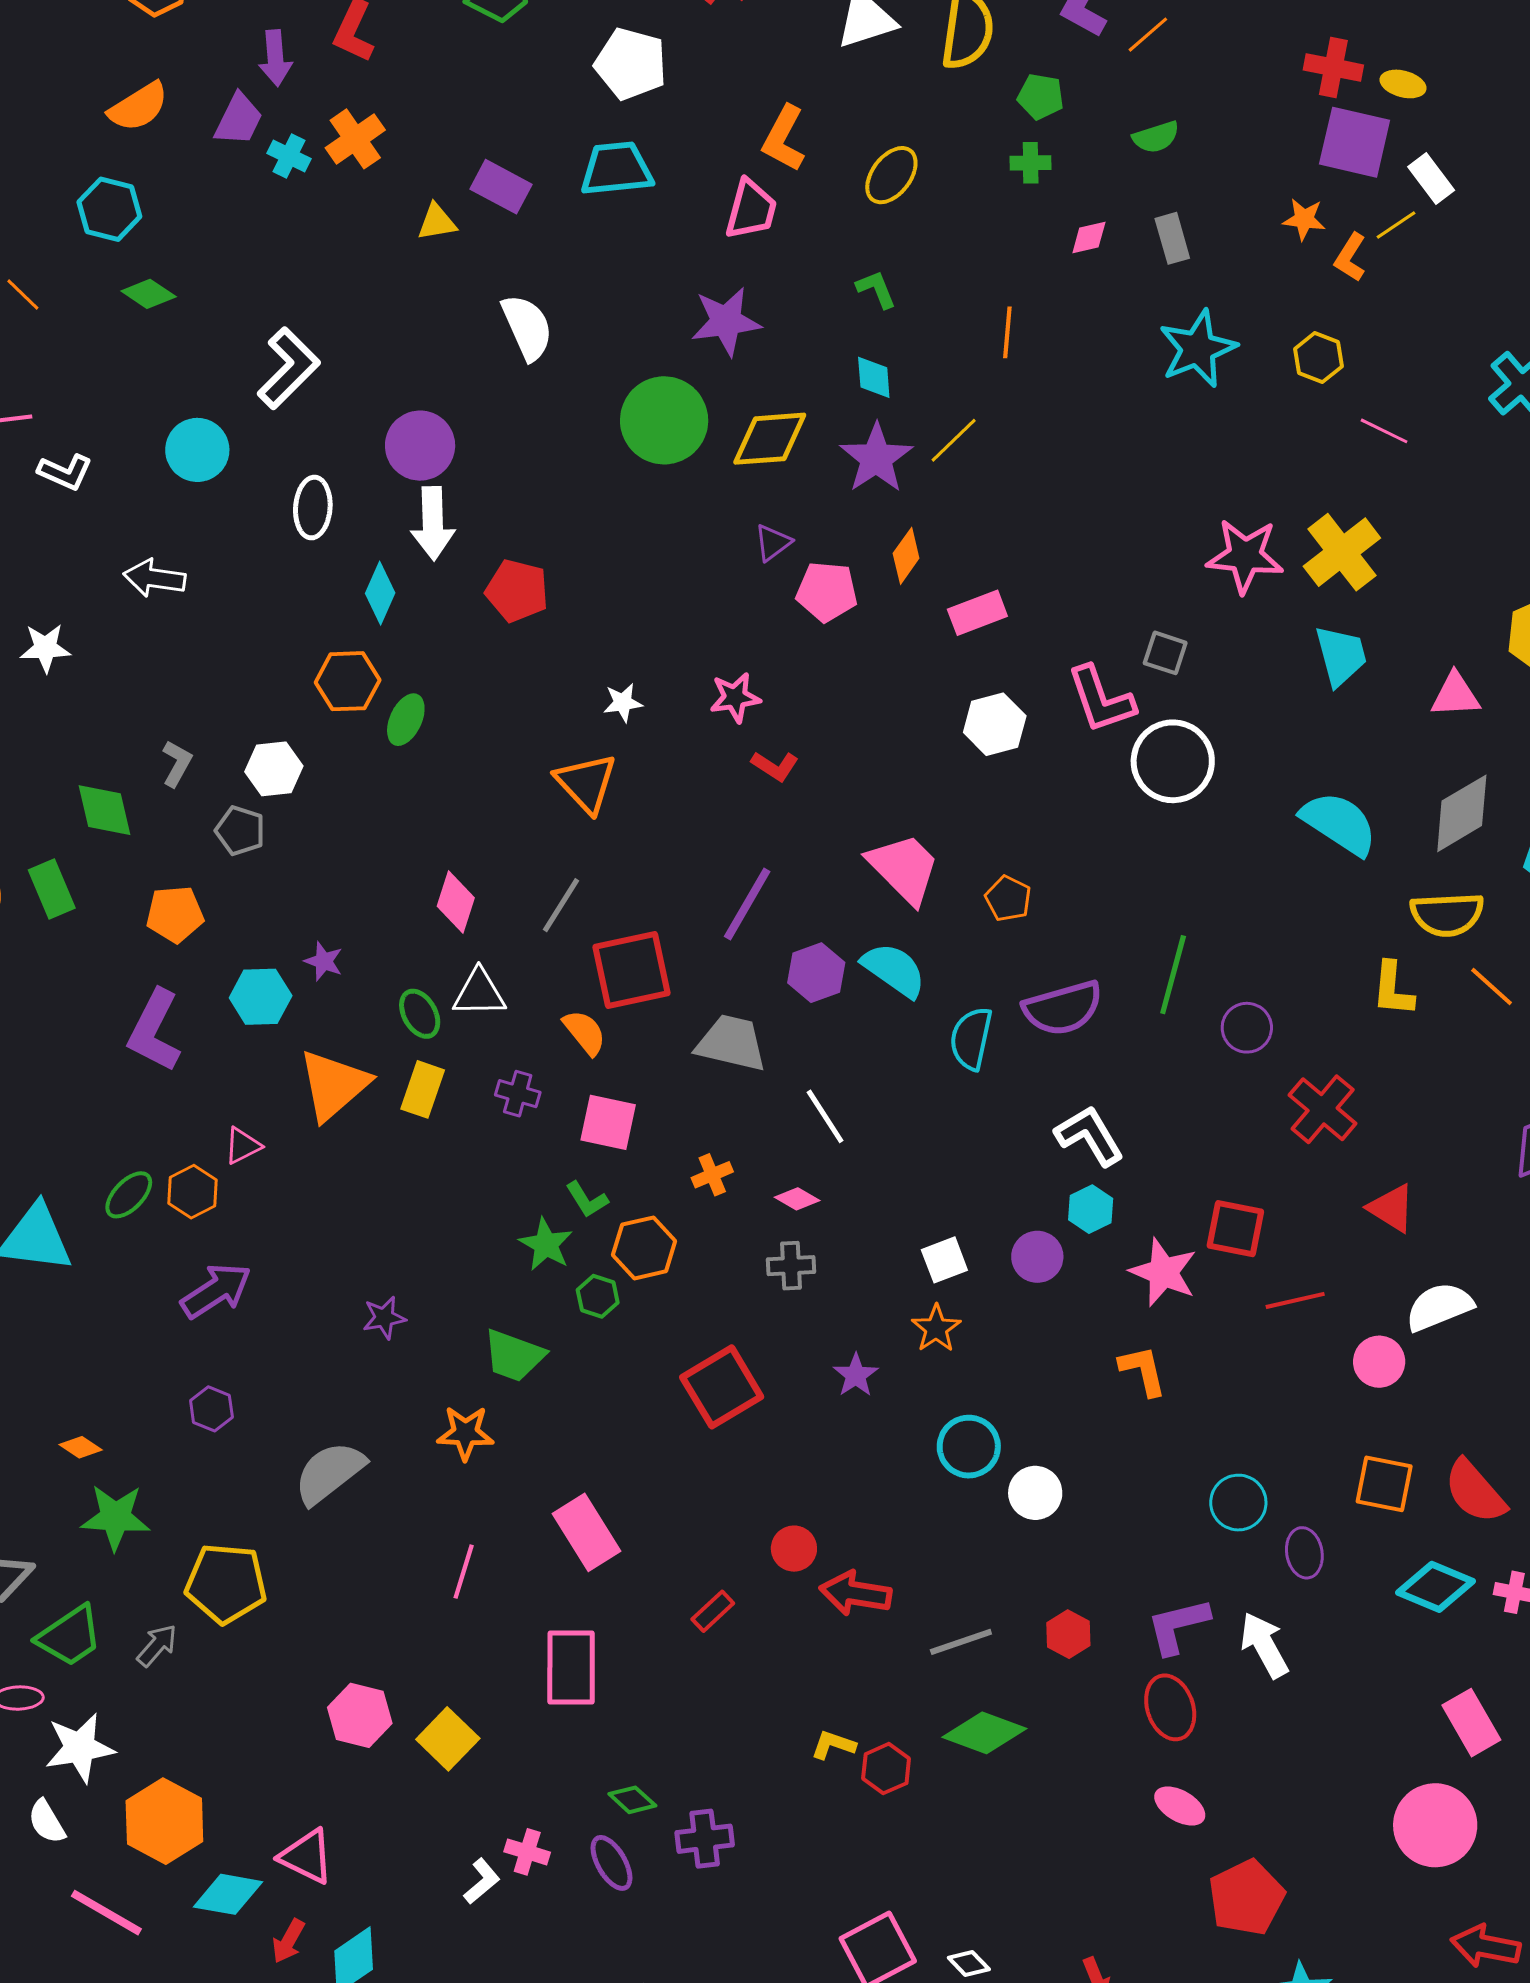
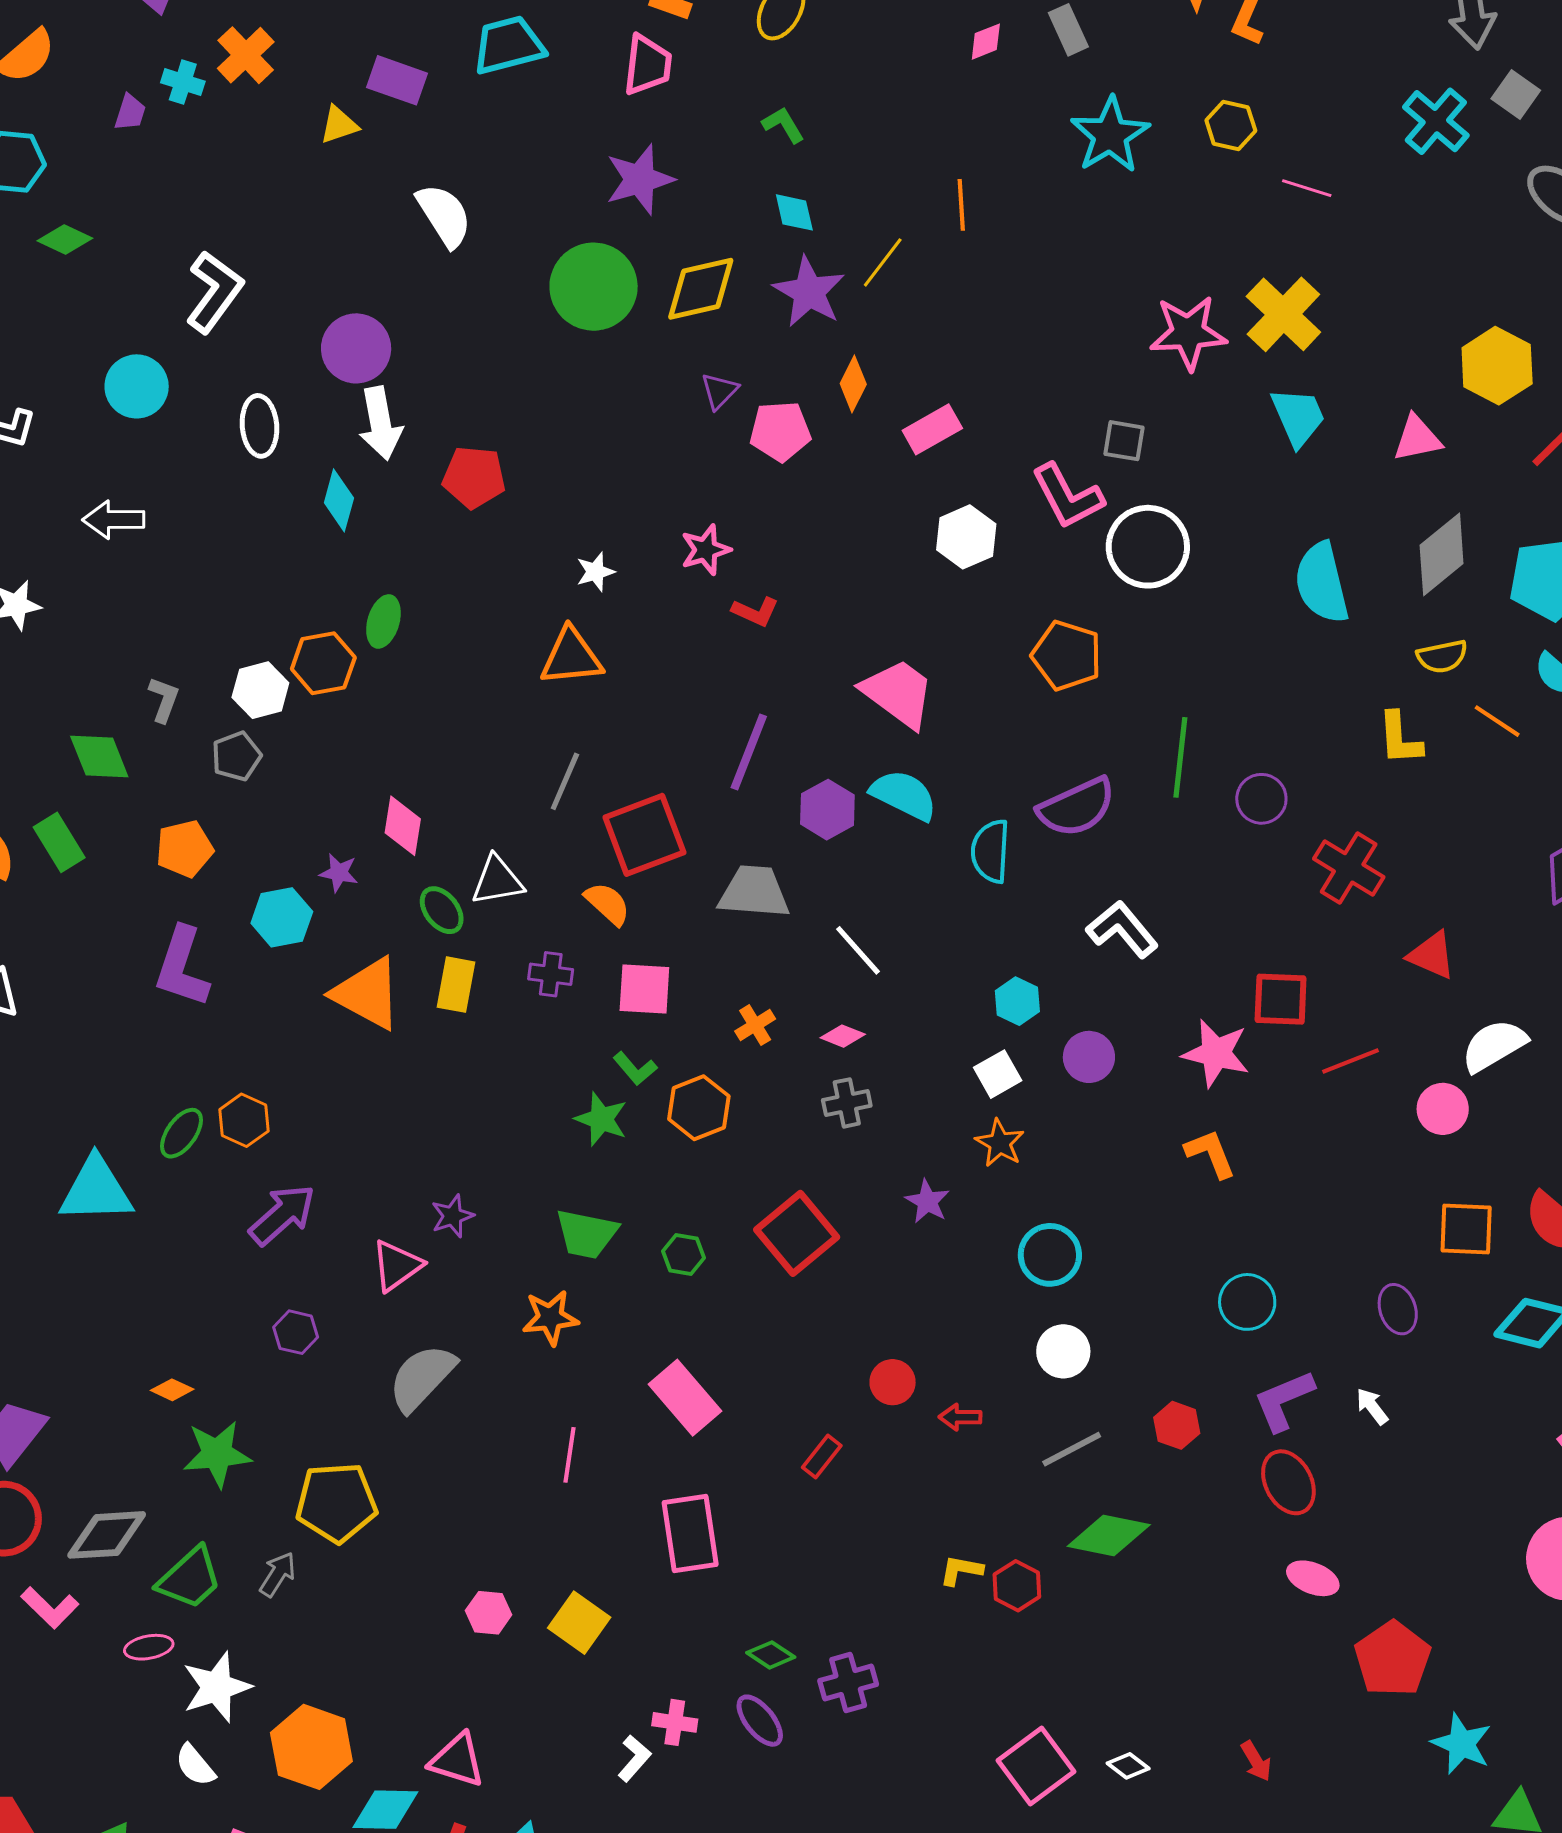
purple trapezoid: (239, 119) -> (130, 112), moved, size x0.7
orange line: (1007, 332) -> (961, 205), moved
orange hexagon: (348, 681) -> (323, 663), moved
orange triangle: (586, 783) -> (571, 657), turned -44
cyan semicircle: (1339, 823) -> (1322, 583), turned -128
gray pentagon: (240, 831) -> (236, 756), turned -30
orange pentagon: (1008, 899) -> (1067, 656), moved, size x1.5
pink diamond: (456, 902) -> (403, 826), moved
yellow semicircle: (1447, 914) -> (1442, 656), size x0.7
orange triangle: (334, 1085) -> (367, 994), turned -42
pink triangle: (243, 1146) -> (397, 1266), moved, size x1.4
cyan hexagon: (1091, 1209) -> (1017, 1001), moved
green hexagon: (598, 1296) -> (684, 1255), moved
white circle: (1035, 1493) -> (1063, 1351), moved
cyan circle: (1238, 1503) -> (1247, 1302), moved
red arrow: (856, 1593) -> (960, 1417), size x0.6
white arrow: (1264, 1645) -> (1372, 1406), size x0.6
pink hexagon: (360, 1715) -> (489, 1613), size x0.7

